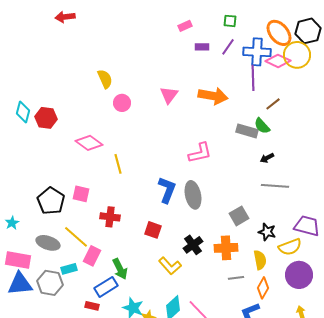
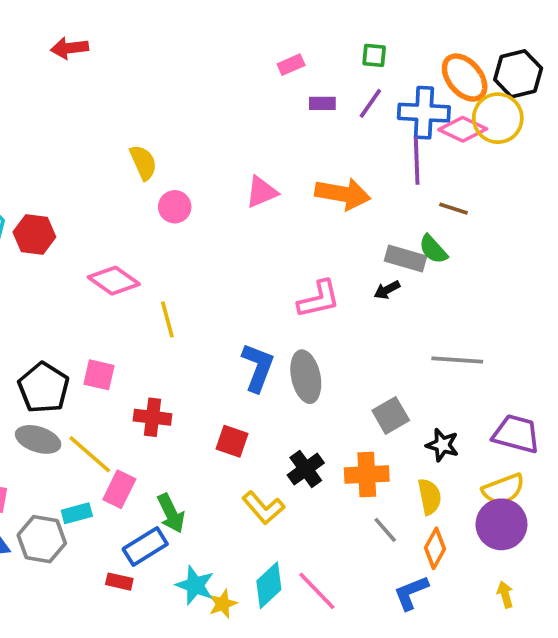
pink triangle: (169, 95) -> (261, 192), turned 30
brown line: (273, 104) -> (453, 209), turned 56
black arrow: (267, 158) -> (387, 290), moved
gray ellipse: (48, 243) -> (38, 439), moved
yellow semicircle: (290, 247) -> (503, 489), moved
gray line: (236, 278) -> (385, 530), turned 56

